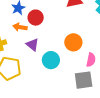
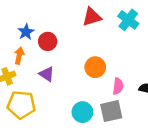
orange arrow: (20, 27) -> (19, 56), moved, turned 96
cyan circle: (51, 60) -> (82, 112), moved

